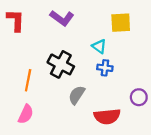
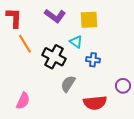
yellow square: (121, 23) -> (89, 20), moved
cyan triangle: (99, 46) -> (76, 42), moved
orange line: (28, 80) -> (25, 44), moved, turned -42

